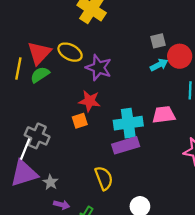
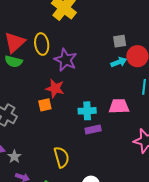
yellow ellipse: (70, 52) -> (42, 44), turned 50
green semicircle: (40, 75) -> (14, 61), turned -138
cyan cross: (128, 123) -> (87, 111), size x0.7
purple rectangle: (126, 145) -> (93, 130), moved, size x0.7

